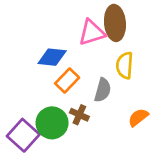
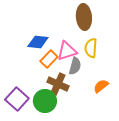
pink triangle: (92, 33) -> (67, 51), moved
brown cross: (79, 115) -> (58, 84), size x1.5
green circle: (52, 123) -> (45, 101), moved

